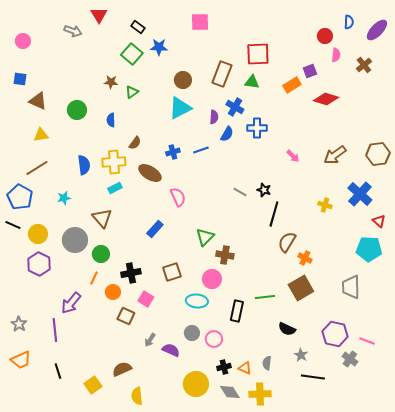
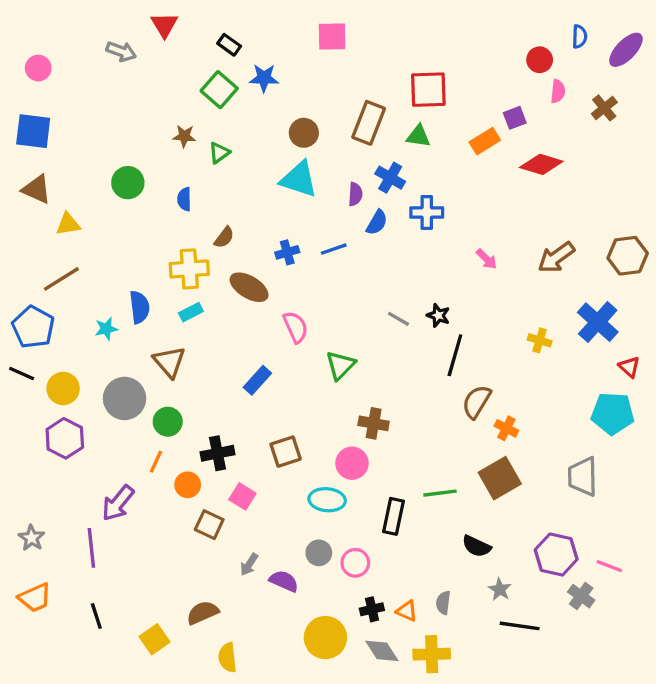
blue square: (20, 79) -> (33, 131), size x1.6
brown triangle: (38, 101) -> (37, 189), moved
cyan triangle: (180, 108) -> (299, 179), turned 45
blue semicircle: (84, 165) -> (139, 307), moved
green triangle: (205, 237) -> (340, 365), moved

